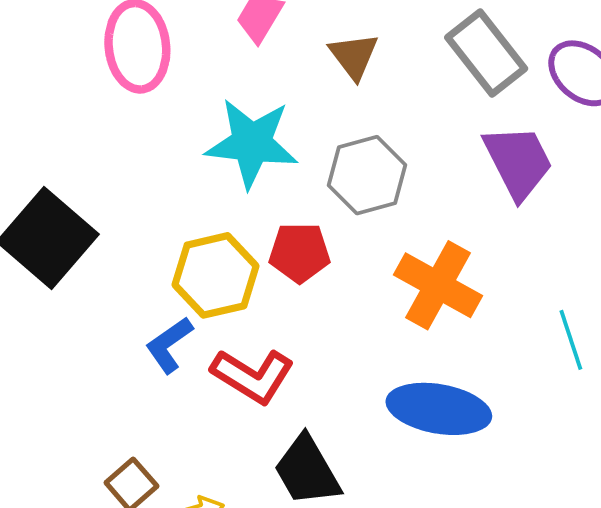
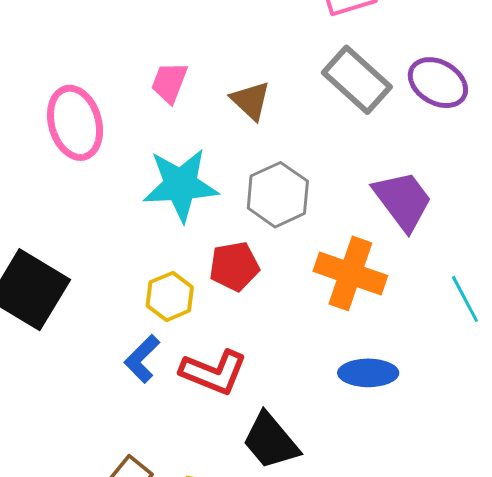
purple trapezoid: (518, 162) -> (403, 201), moved
yellow hexagon: (215, 275) -> (170, 296), size x0.7
blue ellipse: (439, 409) -> (368, 373), size x0.7

